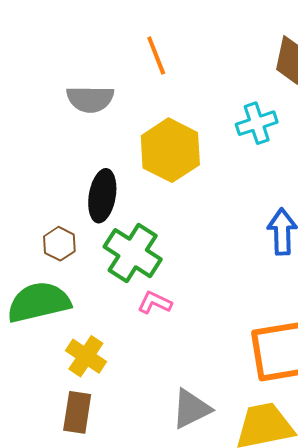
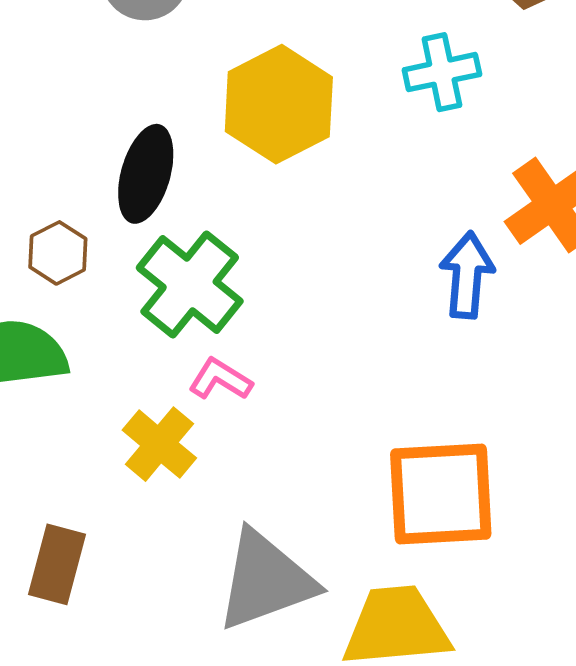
yellow cross: (86, 356) -> (159, 444), moved
gray triangle: (191, 409) -> (266, 580), size x1.4

